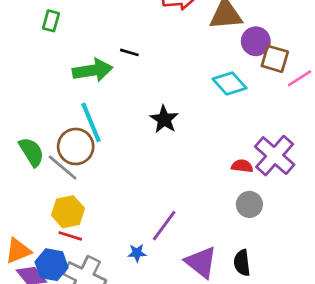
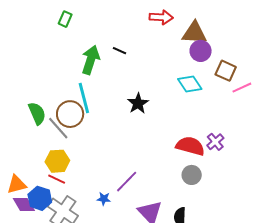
purple circle: (256, 41) -> (201, 51), moved
green arrow: (93, 70) -> (91, 60), turned -72
purple cross: (275, 156) -> (215, 142), size x0.6
red semicircle: (242, 166) -> (190, 146), size x1.8

